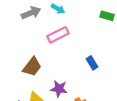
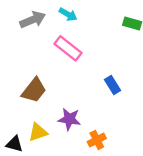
pink rectangle: (58, 35) -> (68, 48), turned 65

